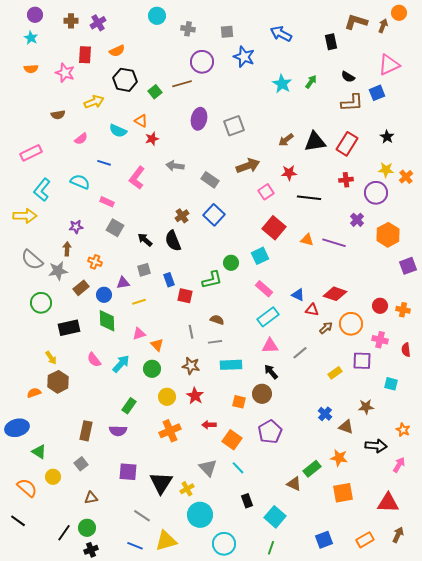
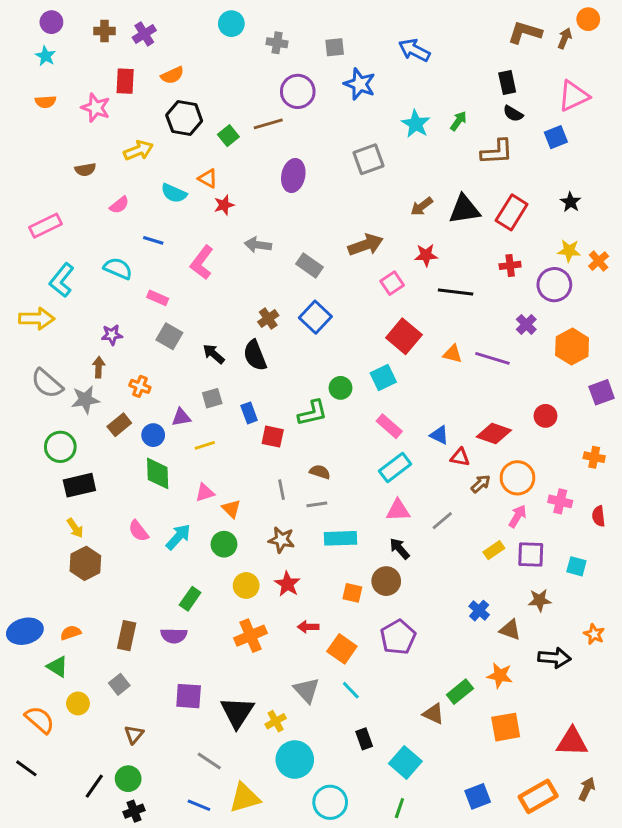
black rectangle: (331, 42) -> (507, 83), moved
brown L-shape: (352, 103) -> (497, 152), moved
gray square: (234, 126) -> (369, 159), moved
red circle: (380, 306) -> (545, 416), moved
black rectangle: (69, 328) -> (79, 485), moved
purple square: (362, 361) -> (531, 555), moved
orange semicircle: (34, 393) -> (71, 633), moved
pink arrow: (399, 465) -> (517, 516), moved
brown triangle: (91, 498) -> (134, 734), turned -40
orange rectangle: (365, 540) -> (538, 796), size x1.4

